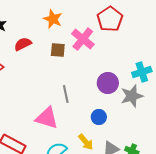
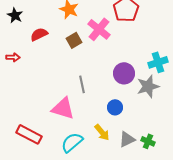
brown square: (58, 50) -> (74, 40), turned -35

